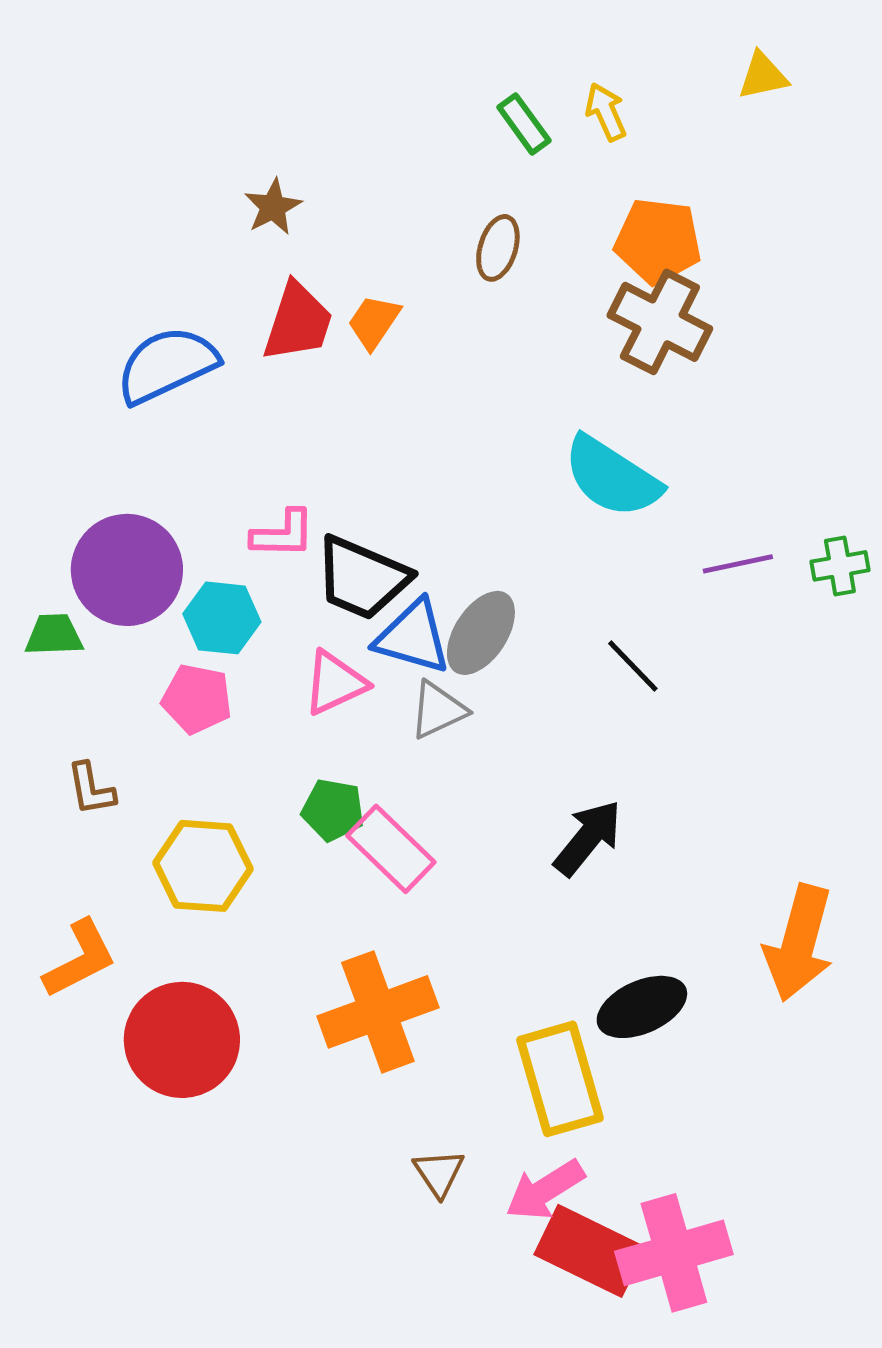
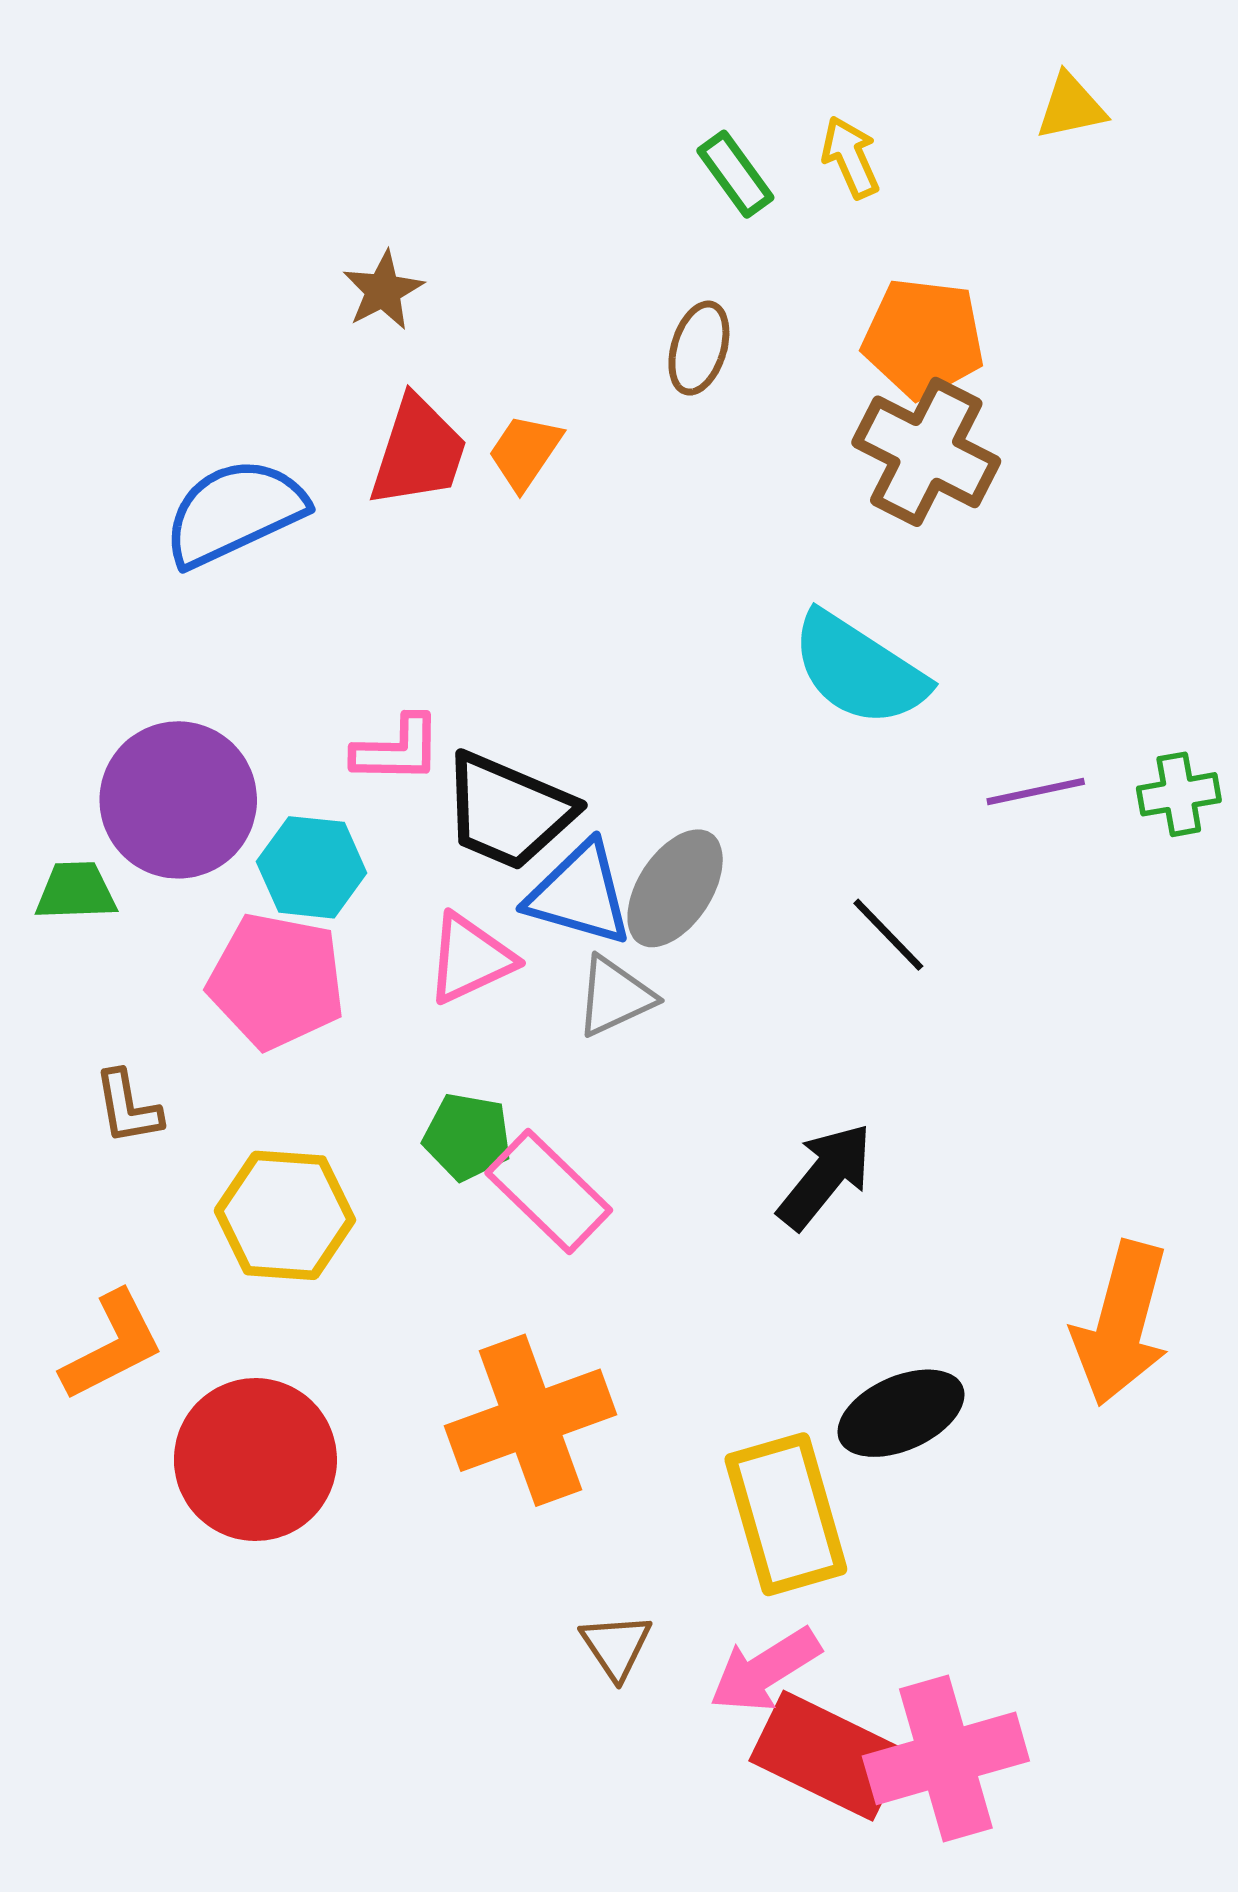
pink pentagon: (197, 699) -> (276, 981), size x1.4

